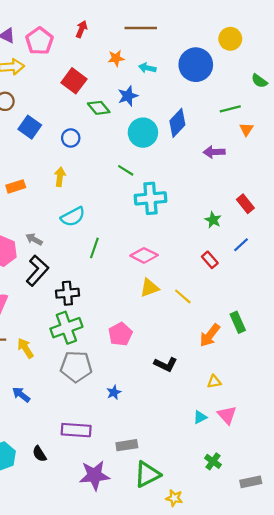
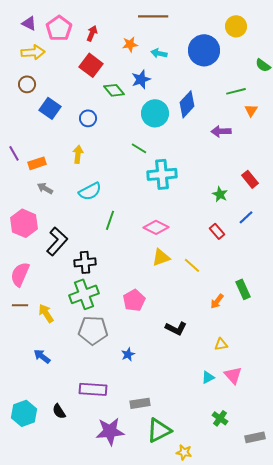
red arrow: (81, 29) -> (92, 33), moved
gray arrow: (34, 239) -> (45, 188), moved
orange arrow: (210, 335) -> (217, 301), size x0.7

